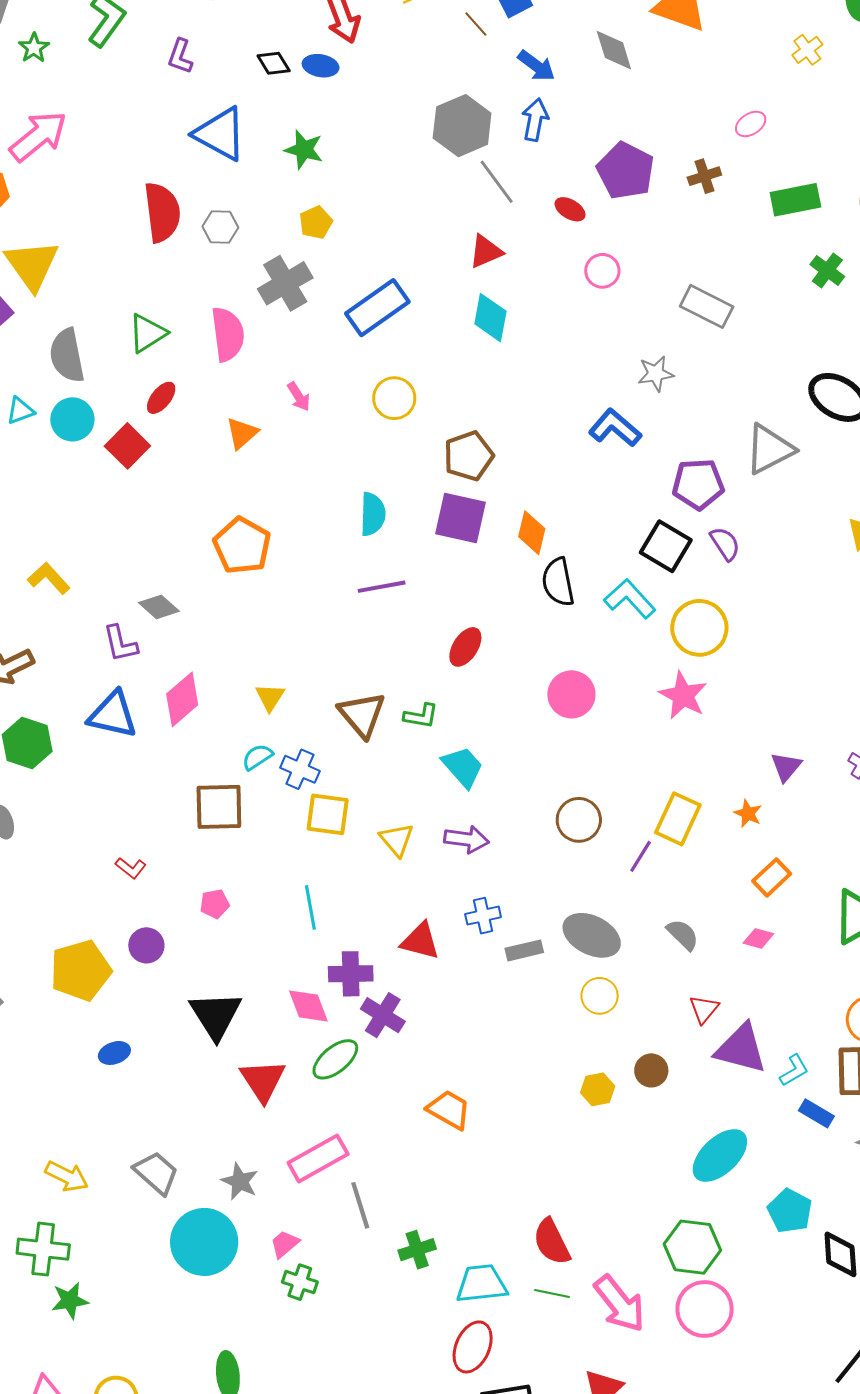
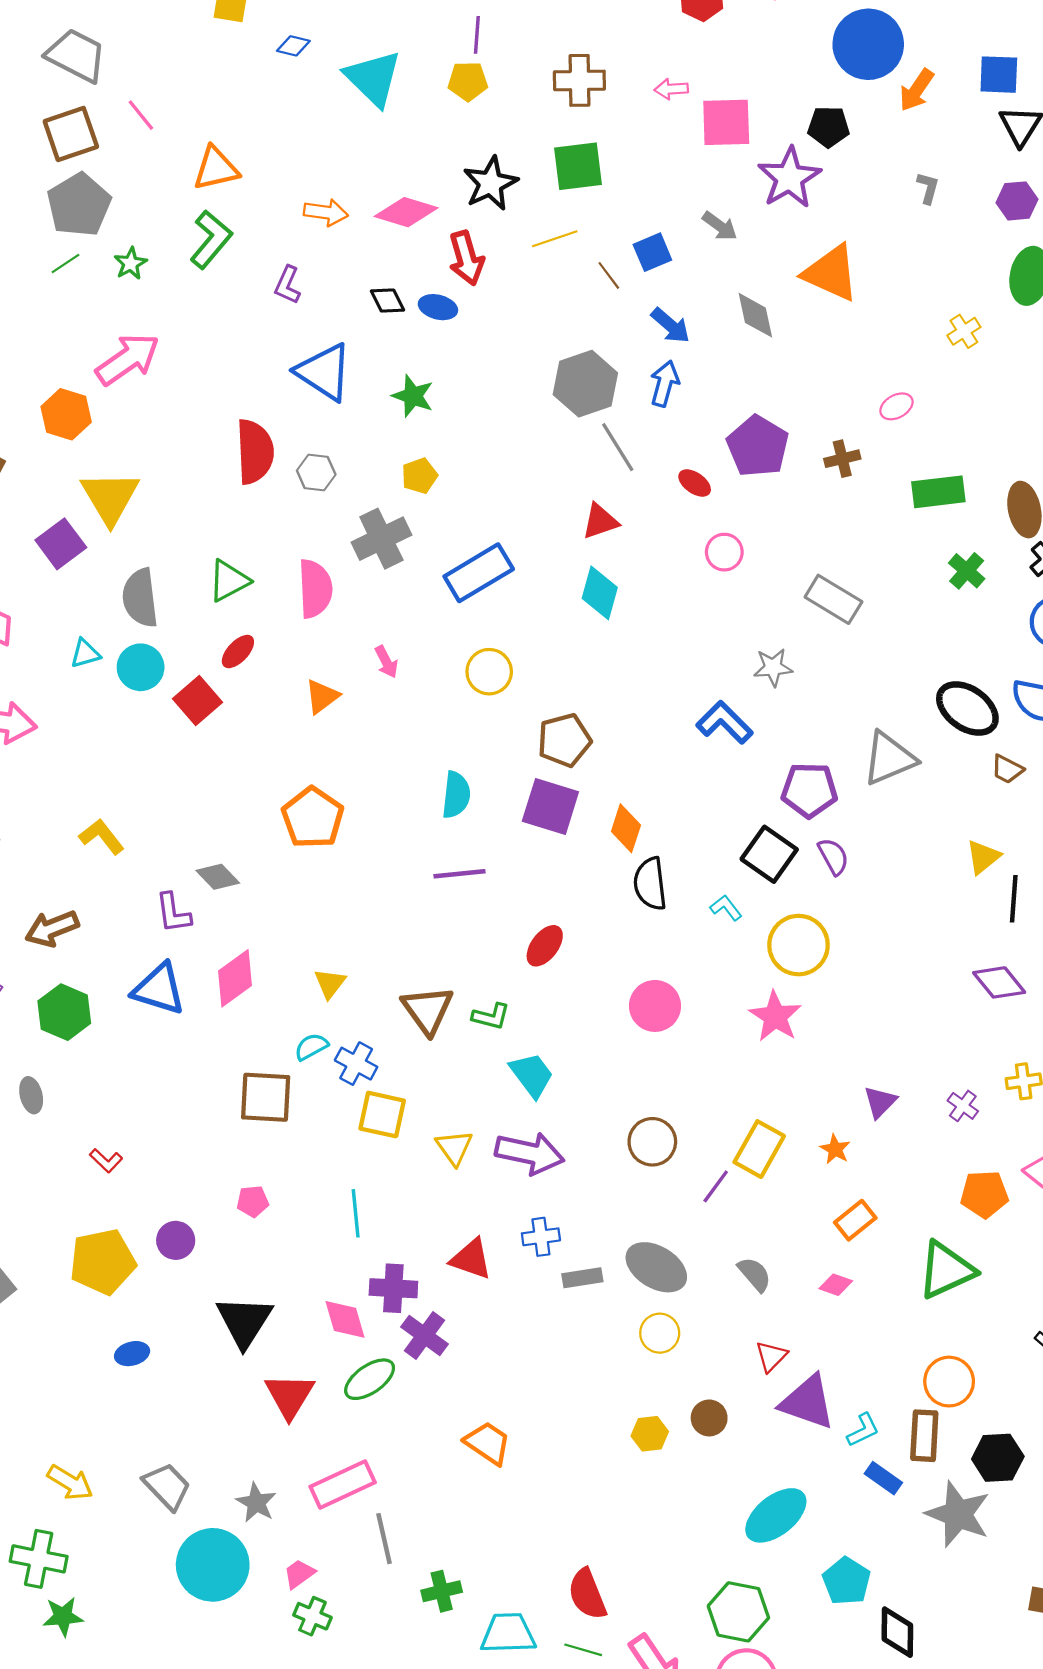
cyan L-shape: (630, 599) -> (726, 908), size x0.6
purple arrow: (466, 839) -> (530, 1153), size x1.4
red L-shape: (131, 868) -> (106, 1161), moved

